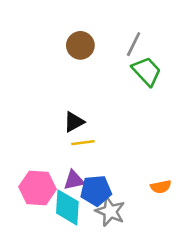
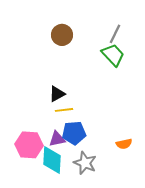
gray line: (134, 44) -> (115, 34), moved
blue pentagon: (96, 191) -> (74, 133), moved

